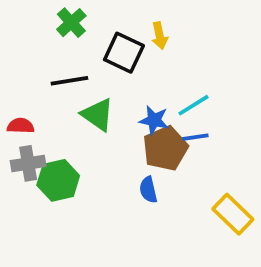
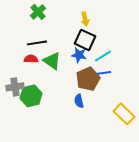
black square: (124, 53) -> (85, 40), moved
blue star: (154, 120) -> (79, 55), moved
red semicircle: (21, 126) -> (31, 59), moved

